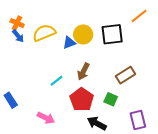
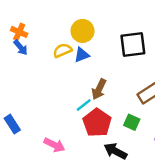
yellow semicircle: (44, 33) -> (62, 50), moved, size x0.7
yellow circle: (83, 34) -> (82, 31), moved
cyan line: (57, 81) -> (84, 105), moved

